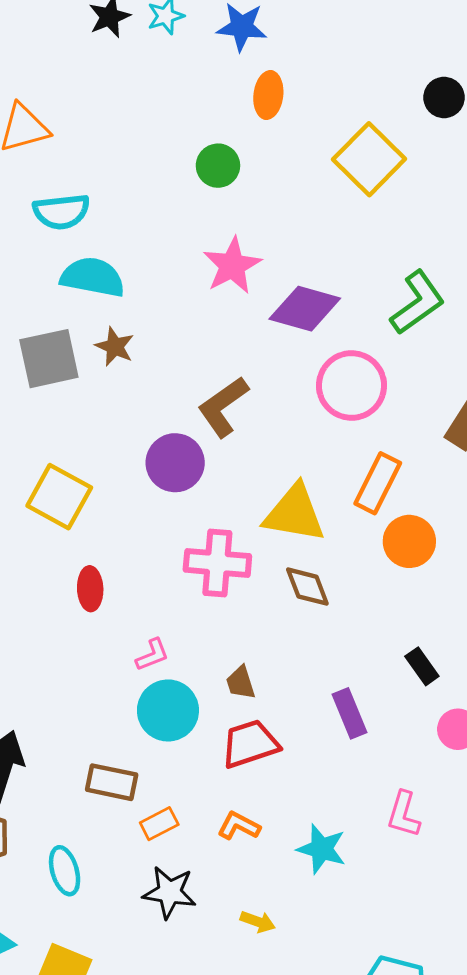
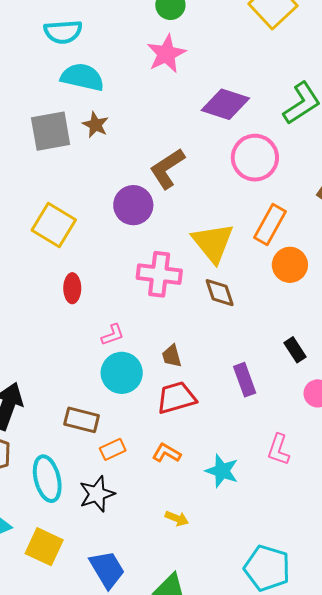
pink star: (232, 266) -> (166, 54), moved
yellow triangle: (294, 513) -> (213, 243), turned 39
cyan ellipse: (65, 871) -> (47, 479), size x1.4
black star: (170, 892) -> (97, 494), moved, turned -30

